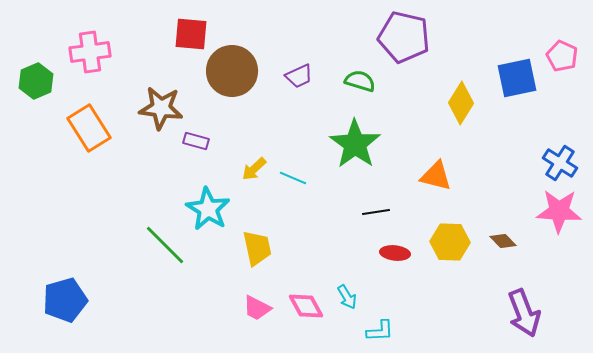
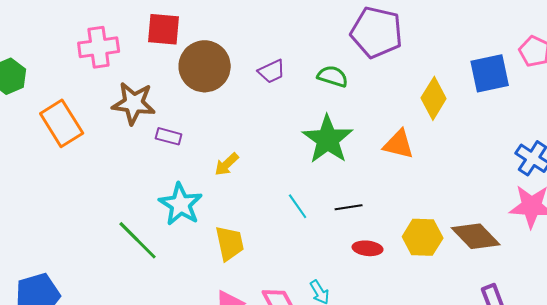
pink cross: (90, 52) -> (99, 47), moved
orange triangle: (436, 176) -> (399, 144), moved
cyan line: (293, 178) -> (298, 206), moved, turned 32
brown diamond: (503, 241) -> (476, 236), size x1.8

